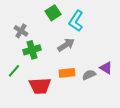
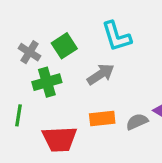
green square: (53, 13) -> (64, 46), moved
cyan L-shape: (76, 21) -> (116, 36), turned -50
green line: (14, 71) -> (18, 115), turned -32

